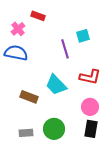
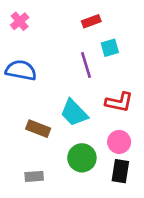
red rectangle: (38, 16) -> (91, 21), moved, turned -40
pink cross: (18, 29) -> (20, 21), moved
green circle: (54, 129) -> (82, 158), moved

